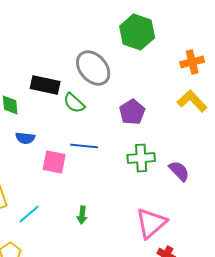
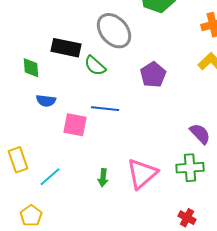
green cross: (141, 158) -> (190, 168), moved
pink triangle: (151, 223) -> (142, 174), moved

